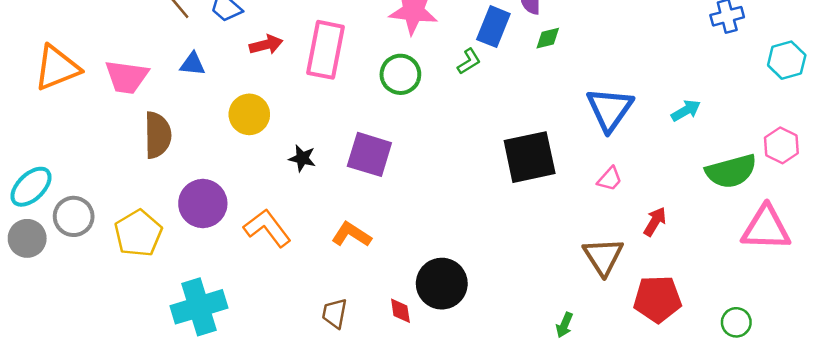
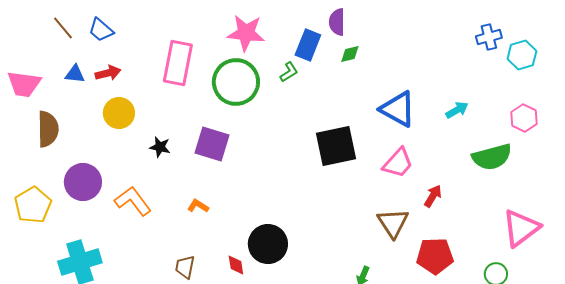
red arrow: (266, 45) -> (108, 73), moved
cyan hexagon: (787, 60) -> (522, 55), moved
green circle: (400, 74) -> (236, 82), size x1.5
blue triangle: (610, 109) -> (398, 109), turned -36
pink hexagon: (781, 145) -> (524, 118), moved
pink trapezoid: (610, 179) -> (398, 163), size x1.6
pink triangle: (766, 228) -> (521, 228), moved, turned -39
orange L-shape: (351, 235) -> (198, 206), size x0.7

